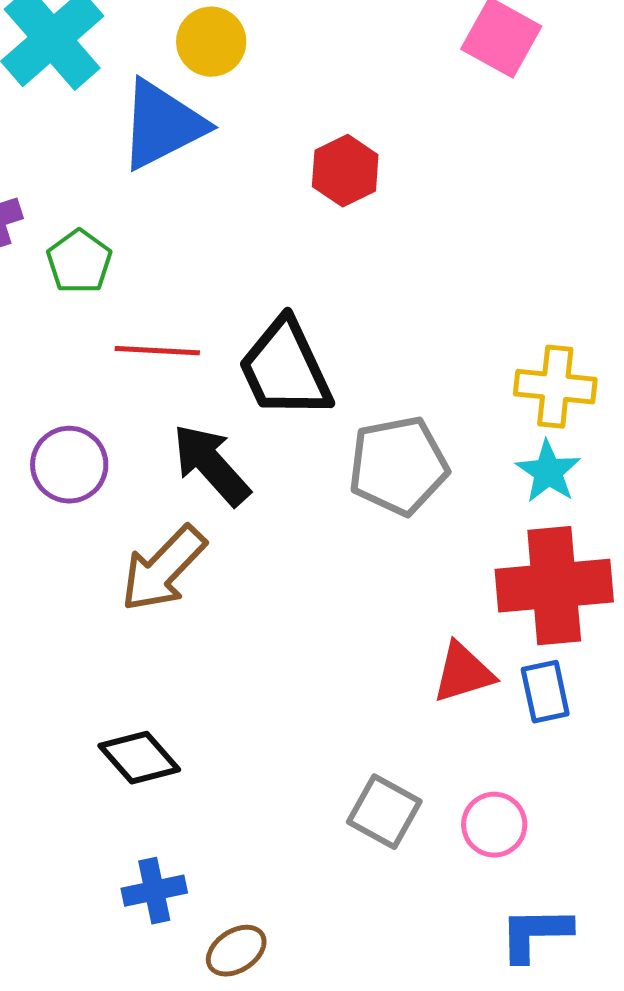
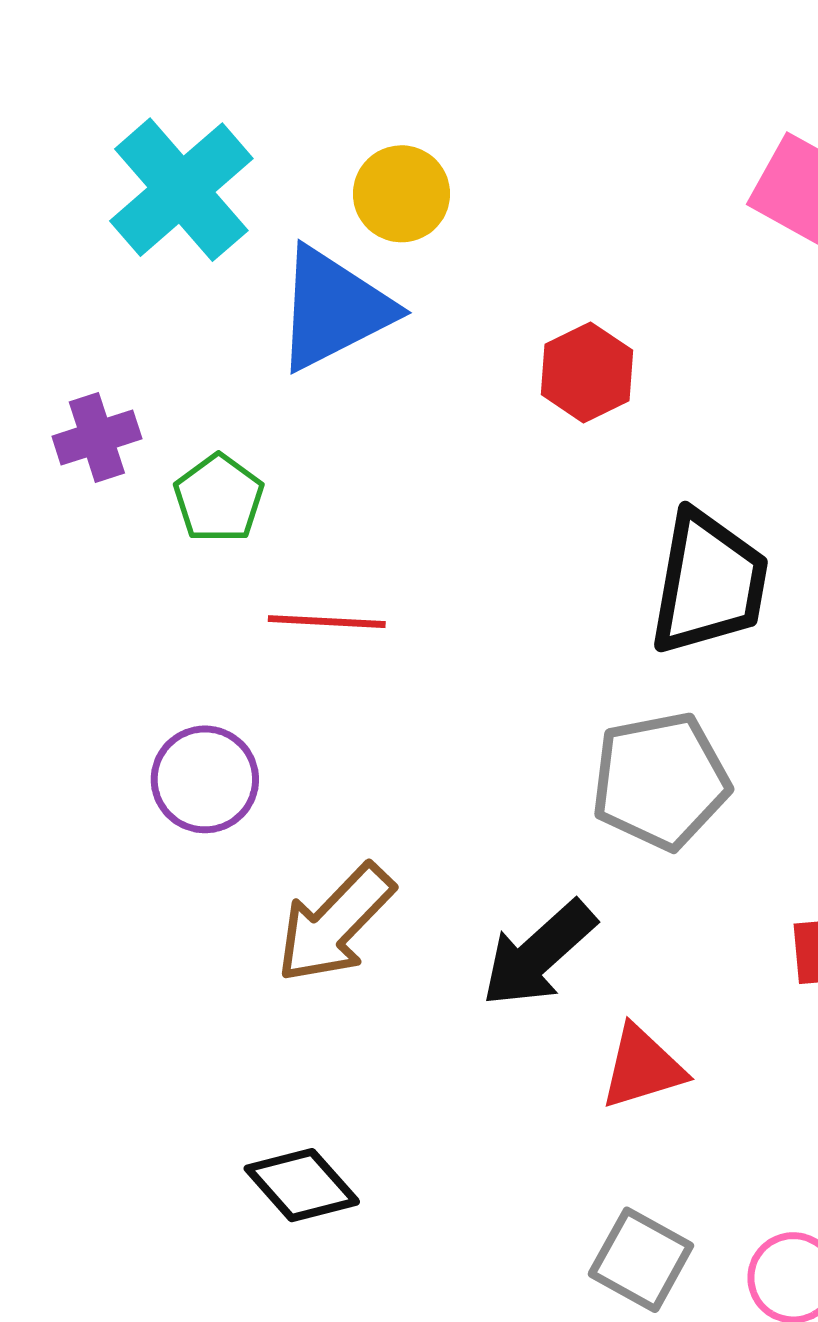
black trapezoid: (285, 369) -> (709, 583), moved, turned -145
black arrow: (211, 465) -> (539, 954), moved, turned -90
red triangle: (463, 673) -> (642, 1067), moved

